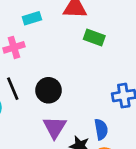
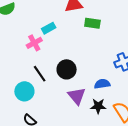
cyan rectangle: (32, 18) -> (49, 28), moved
blue semicircle: (101, 129) -> (102, 84), moved, turned -77

